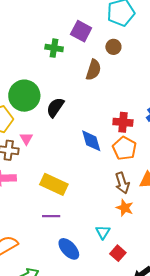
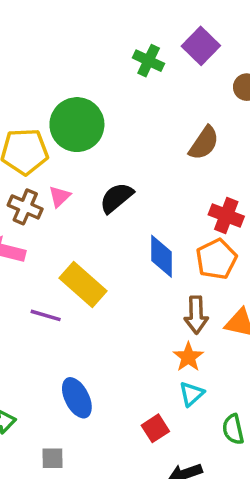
brown semicircle: (93, 70) -> (204, 143), moved
black semicircle: (55, 107) -> (116, 198), moved
blue diamond: (91, 141) -> (162, 256), moved
purple line: (51, 216) -> (46, 315), moved
cyan triangle: (103, 232) -> (192, 394), moved

